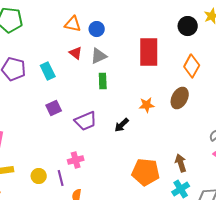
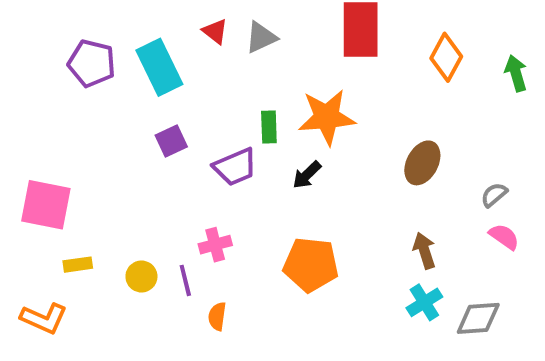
cyan rectangle: (48, 71) -> (159, 67), size x1.5
green rectangle: (103, 81) -> (269, 127), moved
brown ellipse: (180, 98) -> (422, 163), moved
orange star: (147, 105) -> (327, 117), moved, size x1.8
orange pentagon: (146, 172) -> (311, 265), moved

